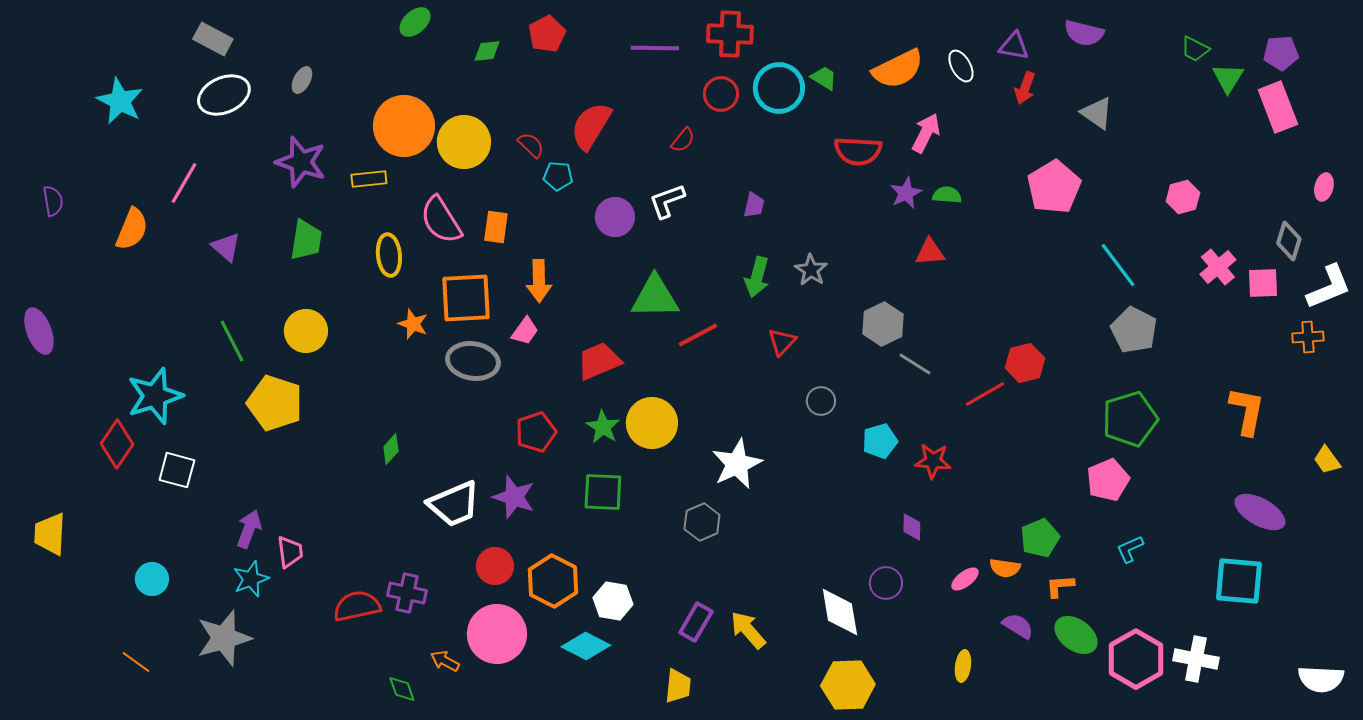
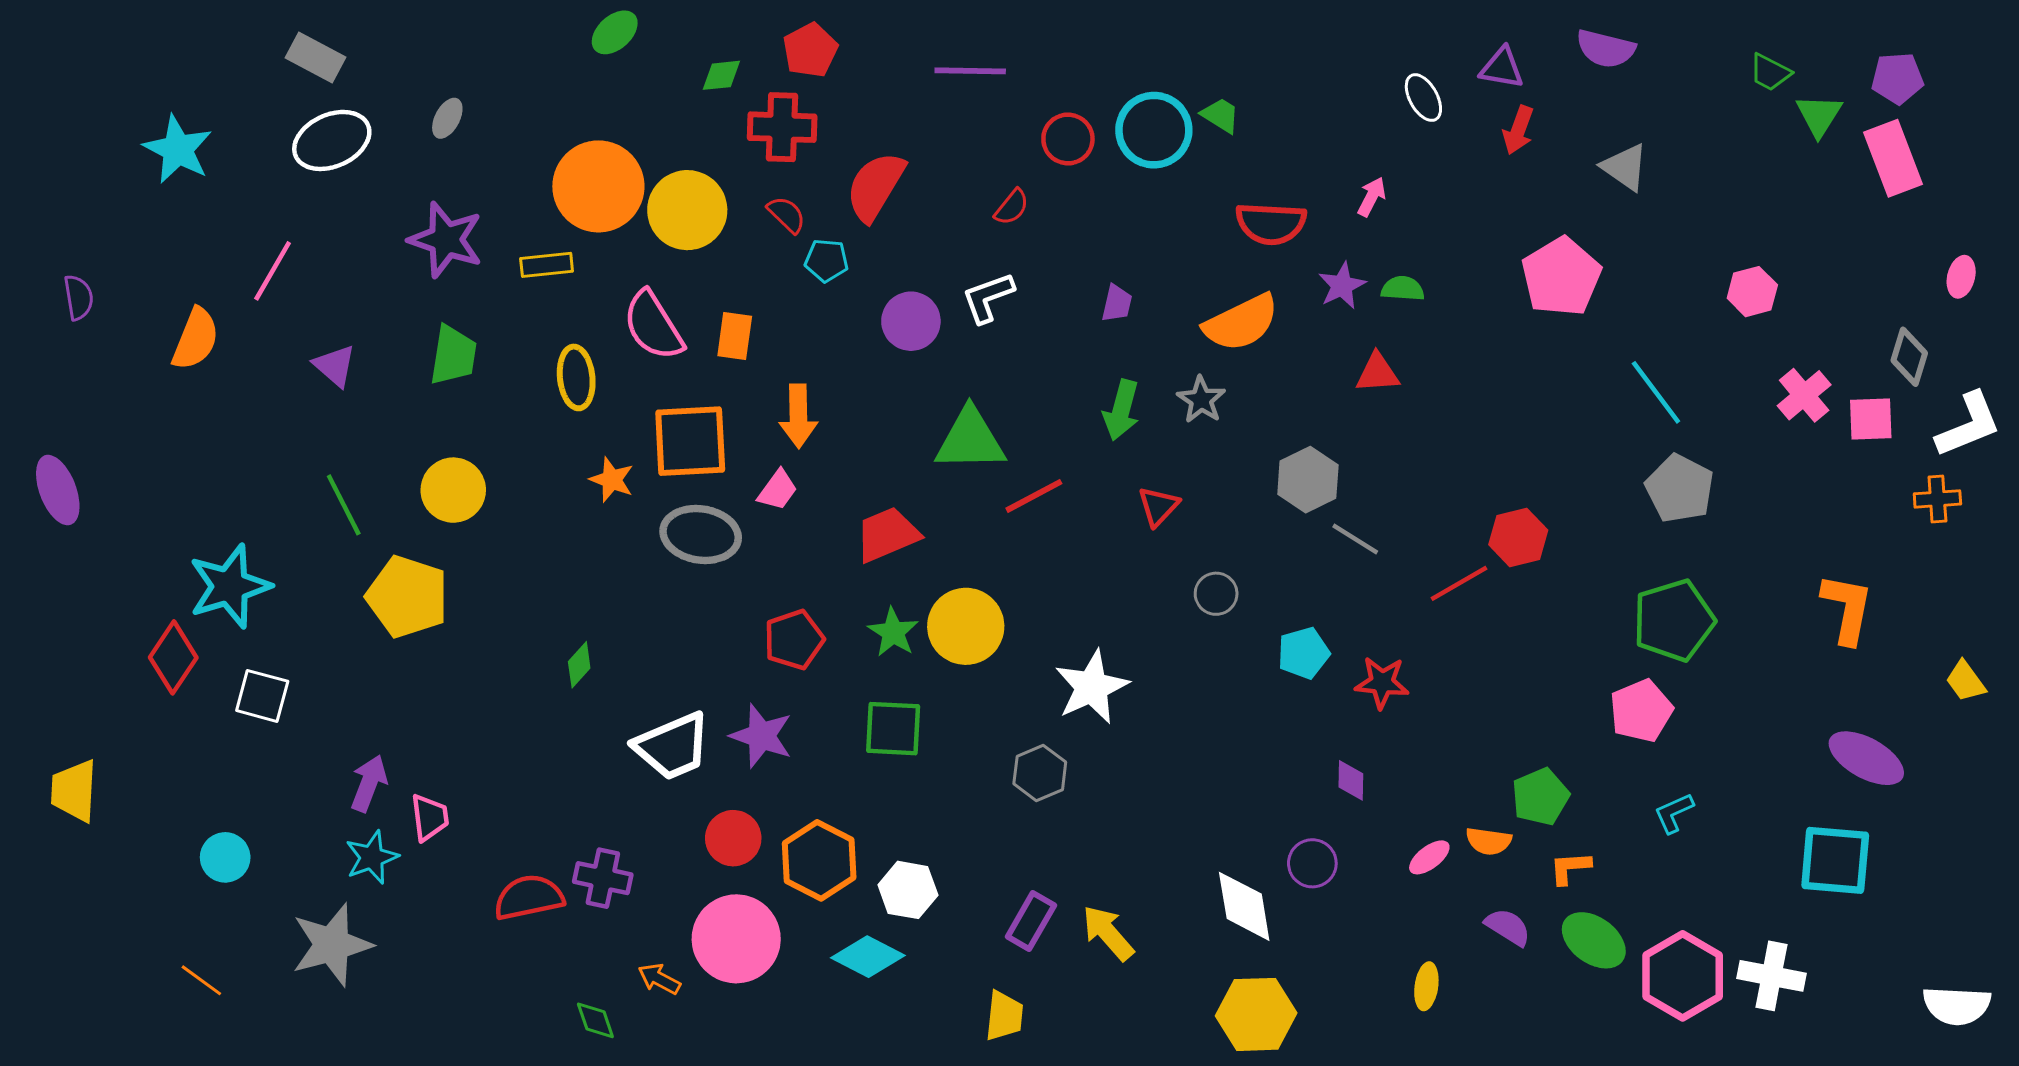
red cross: (730, 34) -> (782, 127), moved
orange semicircle: (898, 69) -> (1241, 323), moved
pink arrow: (926, 133) -> (1372, 197), size x0.7

